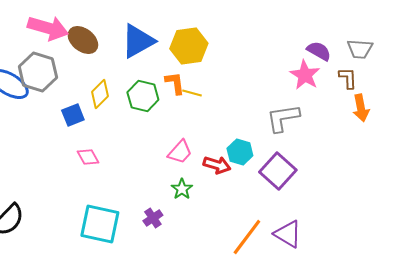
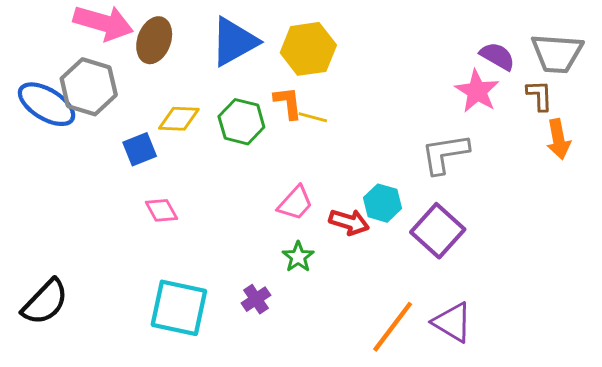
brown ellipse: (83, 40) -> (154, 40), turned 72
gray trapezoid: (360, 49) -> (557, 53), size x1.4
yellow diamond: (100, 94) -> (179, 119), turned 48

